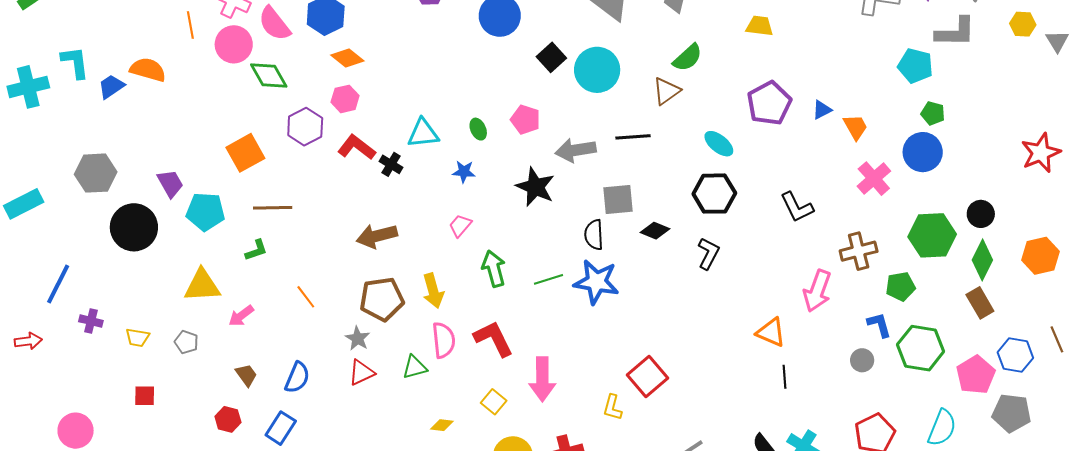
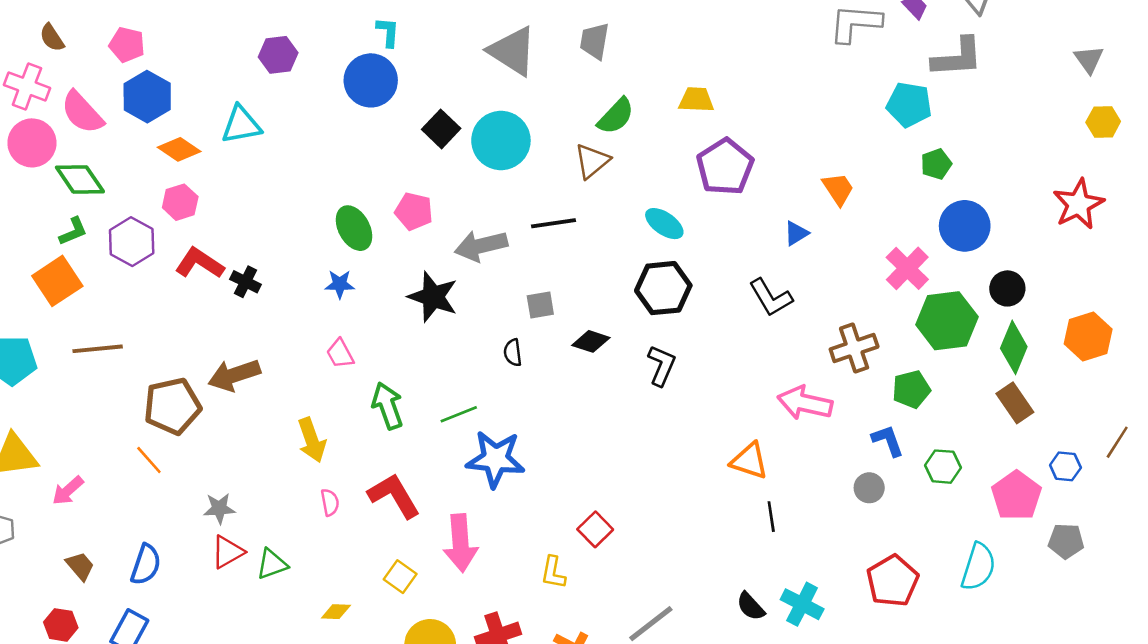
yellow hexagon: (1023, 24) -> (1103, 122), moved
yellow trapezoid: (760, 26) -> (696, 100), moved
blue triangle: (822, 110) -> (796, 233), moved
green pentagon: (933, 113) -> (936, 164), turned -30
green ellipse: (478, 129) -> (354, 228), size x1.6
cyan triangle: (423, 133) -> (241, 125), moved
blue circle: (923, 152) -> (965, 226), moved
pink cross: (874, 179) -> (907, 268), moved
gray square: (618, 200) -> (540, 305), size x0.7
pink trapezoid: (460, 226) -> (340, 354), turned -65
black semicircle: (594, 235) -> (513, 353), size x0.7
green L-shape: (256, 250) -> (73, 231), moved
blue star: (596, 282) -> (496, 459), moved
pink arrow: (817, 291) -> (805, 403), turned 87
brown pentagon: (382, 299) -> (172, 406), moved
gray star: (358, 338) -> (219, 508), turned -30
brown line: (1057, 339) -> (1117, 442), turned 60
pink semicircle: (444, 340) -> (330, 502), size x0.6
green hexagon: (921, 348) -> (943, 467), size x0.6
blue hexagon: (1015, 355) -> (1065, 466), size x0.7
green triangle: (415, 367) -> (272, 564), moved
red square: (647, 377) -> (595, 529), size x0.7
gray pentagon: (1012, 413) -> (1066, 541), size x0.7

